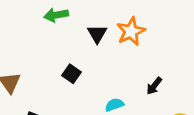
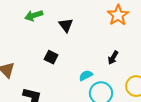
orange star: (131, 31) -> (118, 15), moved

